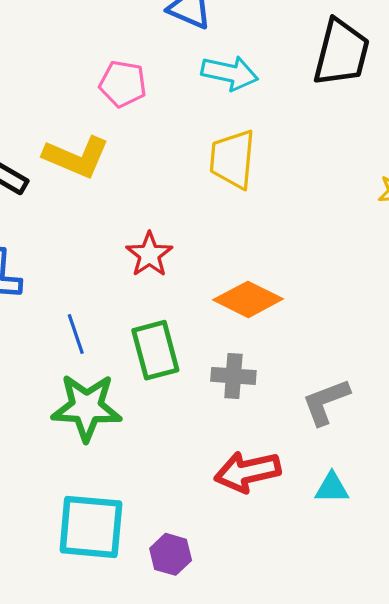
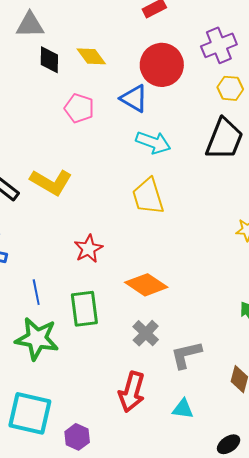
pink pentagon: (123, 84) -> (79, 108), moved
yellow trapezoid: (233, 159) -> (148, 196), turned -30
gray cross: (233, 376) -> (146, 333), moved, turned 32
red arrow: (247, 472) -> (132, 392), turned -69

